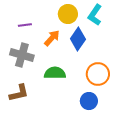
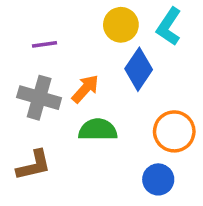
orange arrow: (52, 38) -> (85, 89), moved

